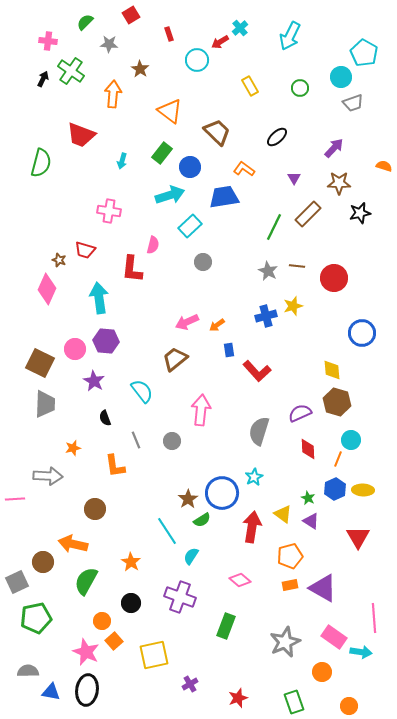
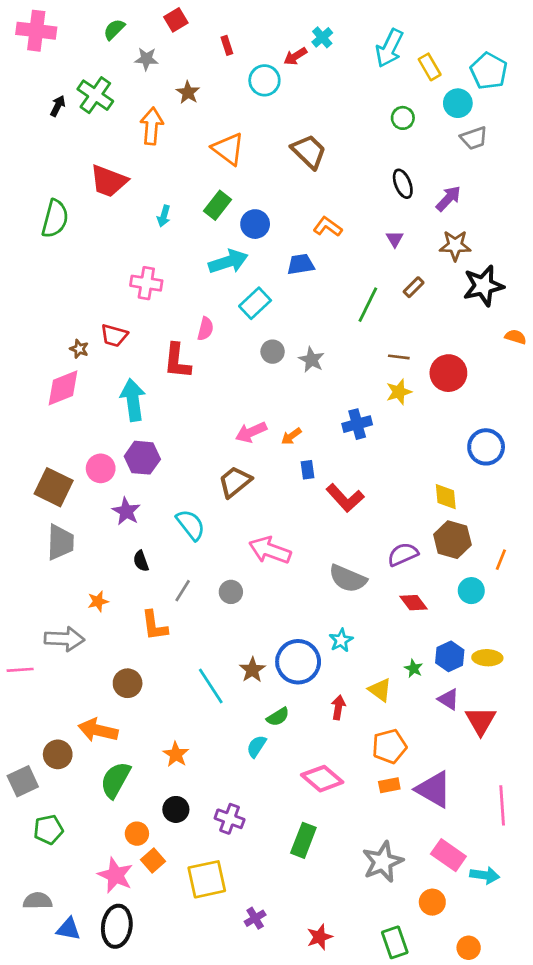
pink cross: (48, 41) -> (36, 31), moved, size x1.6
yellow rectangle: (250, 86) -> (430, 67), moved
brown trapezoid: (217, 132) -> (309, 152), moved
black ellipse: (277, 137) -> (403, 184), moved, turned -70
orange semicircle: (384, 166) -> (516, 337), moved
blue trapezoid: (224, 197) -> (301, 264), size x0.7
black star: (360, 213) -> (483, 286), size x1.4
brown rectangle: (308, 214) -> (414, 287), size x0.6
gray star: (268, 271) -> (311, 360), moved
pink diamond: (47, 289) -> (63, 388), turned 44
yellow star: (293, 306) -> (399, 392), moved
pink arrow: (201, 410) -> (270, 550), turned -76
gray semicircle: (259, 431) -> (348, 579), turned -84
gray line: (136, 440) -> (183, 591), turned 54
red diamond: (308, 449) -> (414, 603), turned -35
orange line: (338, 459) -> (501, 560), moved
green semicircle: (202, 520) -> (278, 717), moved
purple triangle: (311, 521) -> (448, 699), moved
red arrow: (252, 527) -> (338, 707), size x0.6
cyan line: (167, 531) -> (211, 686), moved
pink diamond: (240, 580) -> (322, 779), size x1.4
purple cross: (180, 597) -> (230, 819), moved, size x0.7
green pentagon: (36, 618) -> (48, 830), size x0.7
pink line: (374, 618) -> (502, 805), moved

